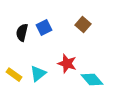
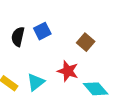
brown square: (83, 25) -> (86, 42), moved

